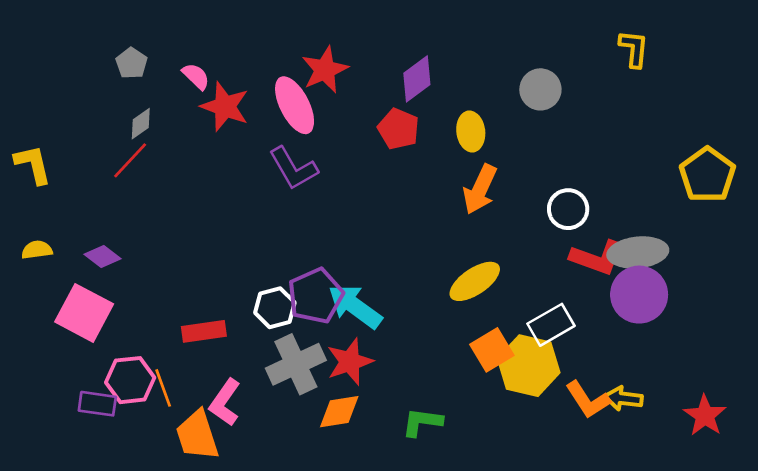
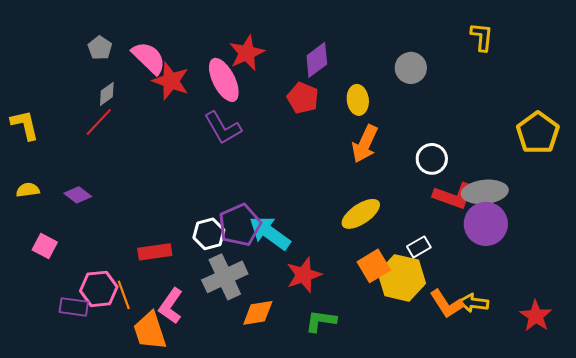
pink semicircle: (196, 76) -> (149, 58), size x1.6
pink square: (84, 313) -> (45, 246), moved, size x0.6
white rectangle: (551, 325) -> (419, 247), size x0.7
red star: (350, 362) -> (304, 275), moved

